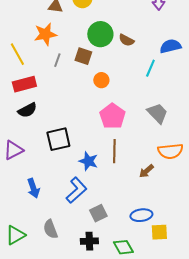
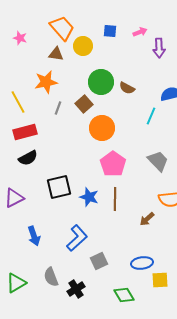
brown square: (83, 56) -> (84, 104), turned 30
orange circle: (101, 80) -> (102, 128), size x1.6
blue star: (88, 161) -> (89, 197), moved
black cross: (89, 241) -> (76, 289), moved, turned -30

